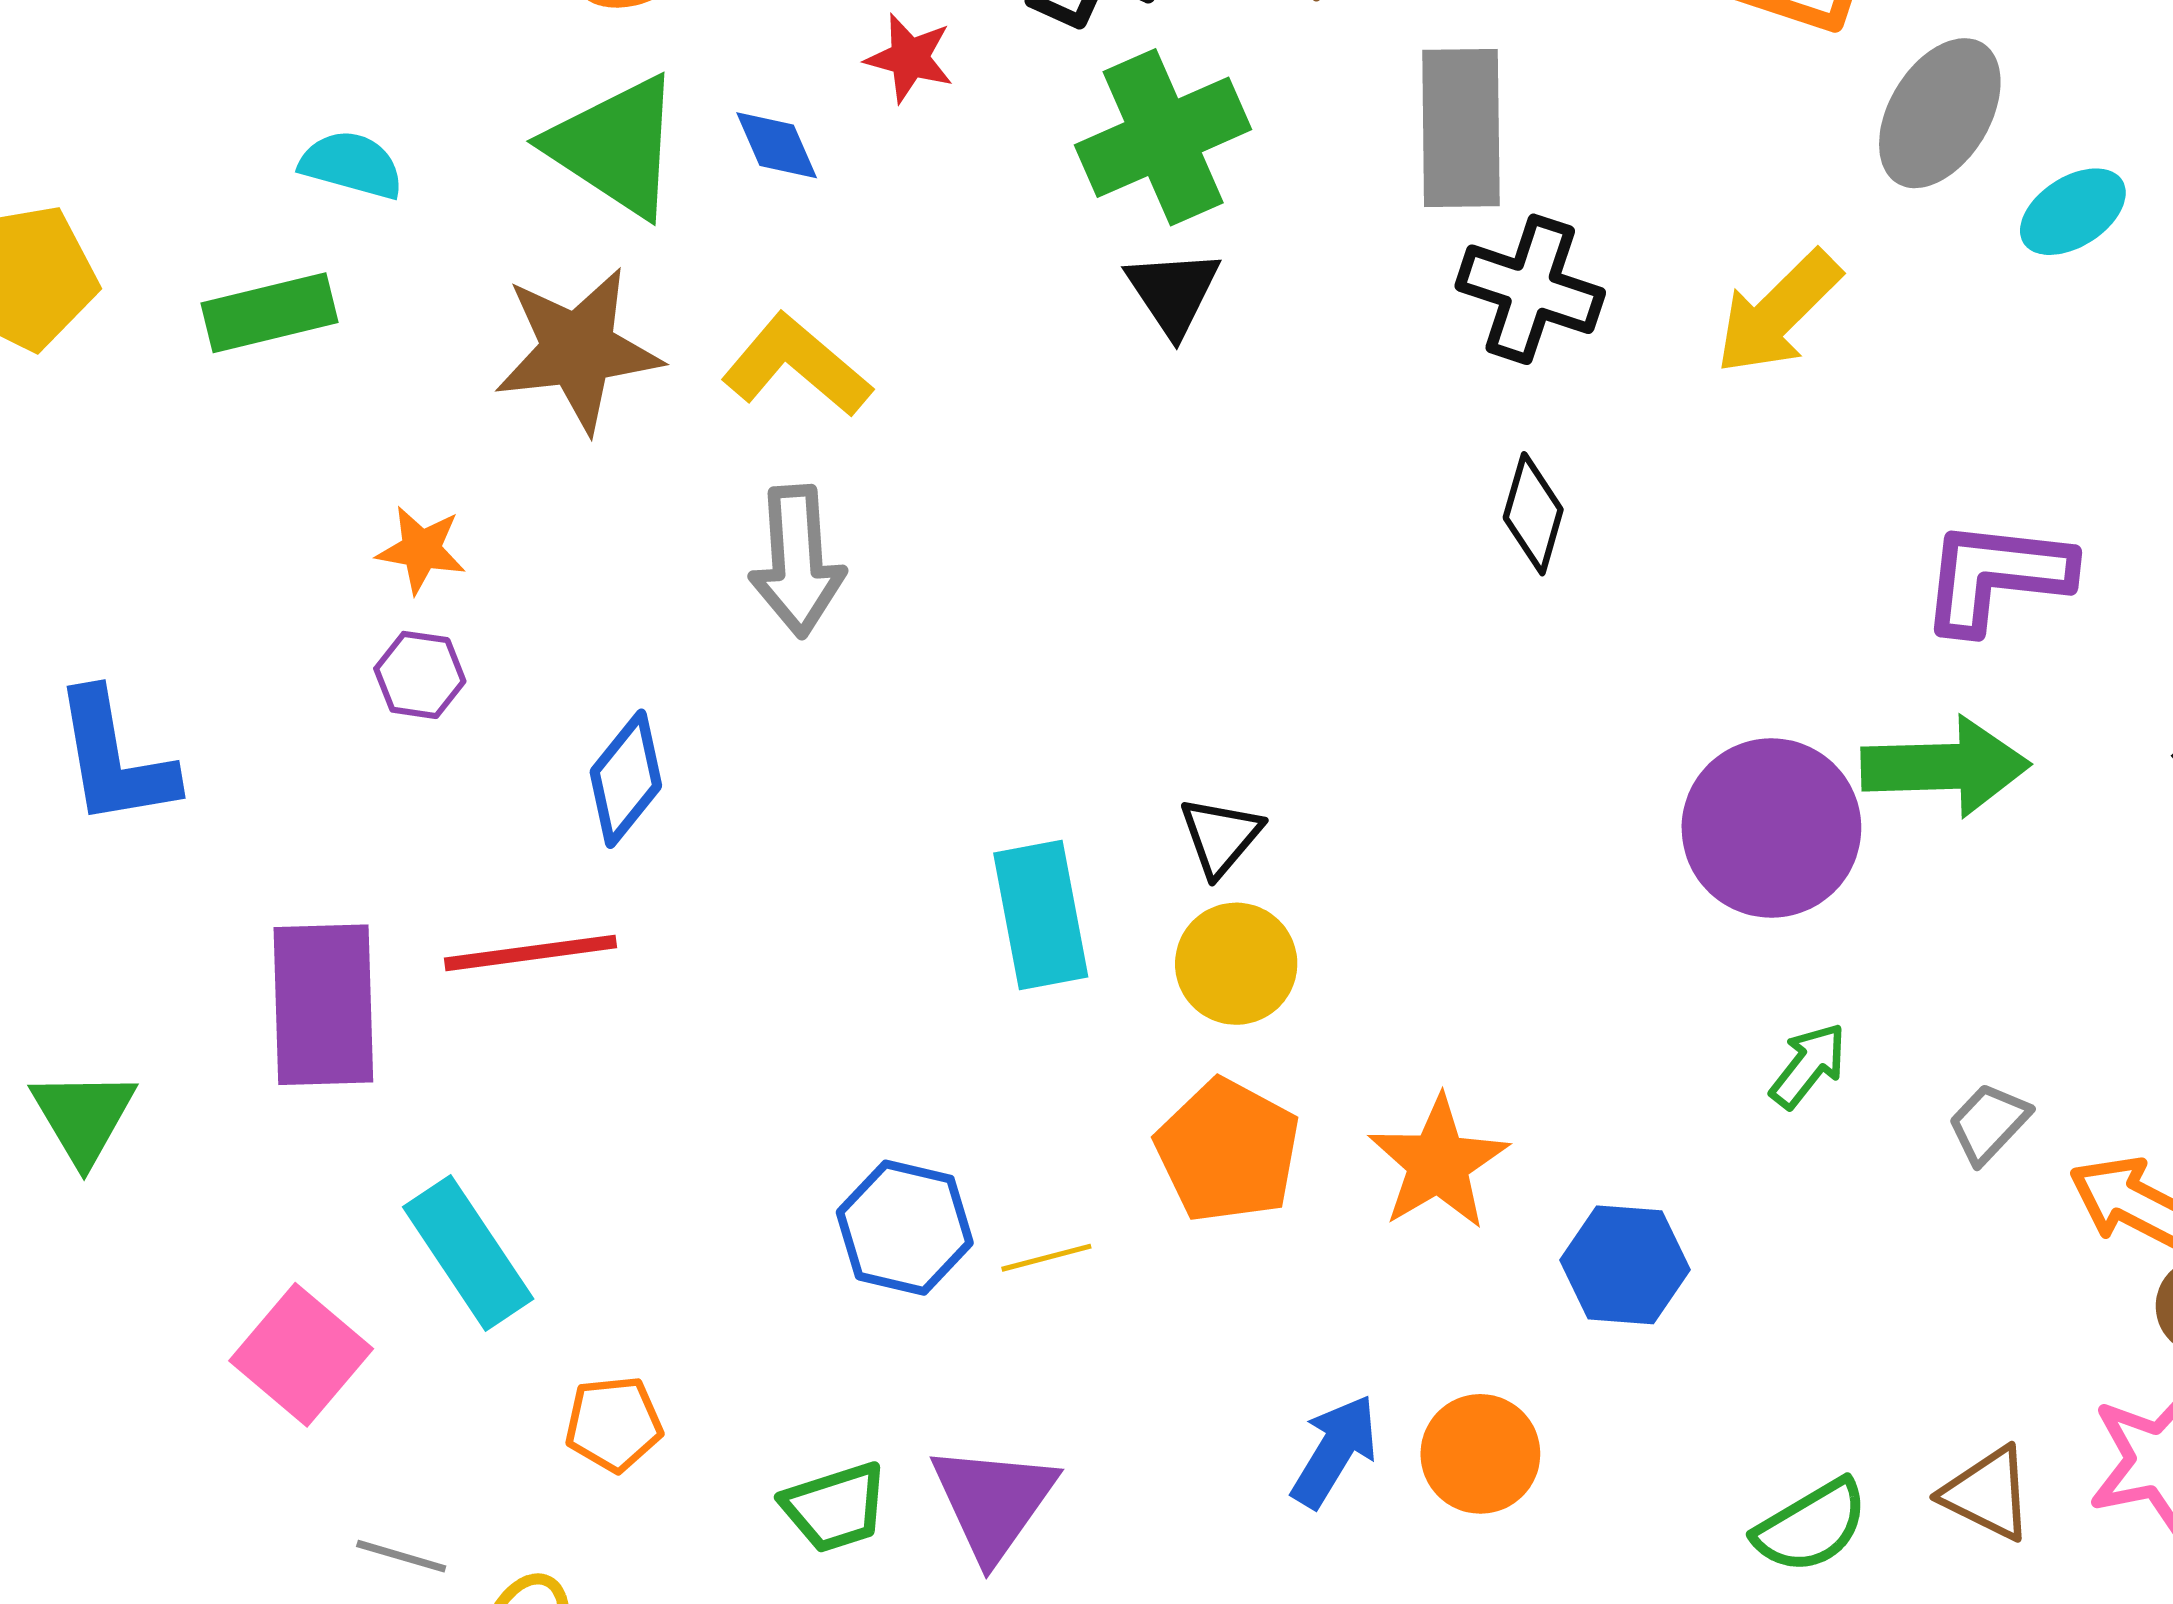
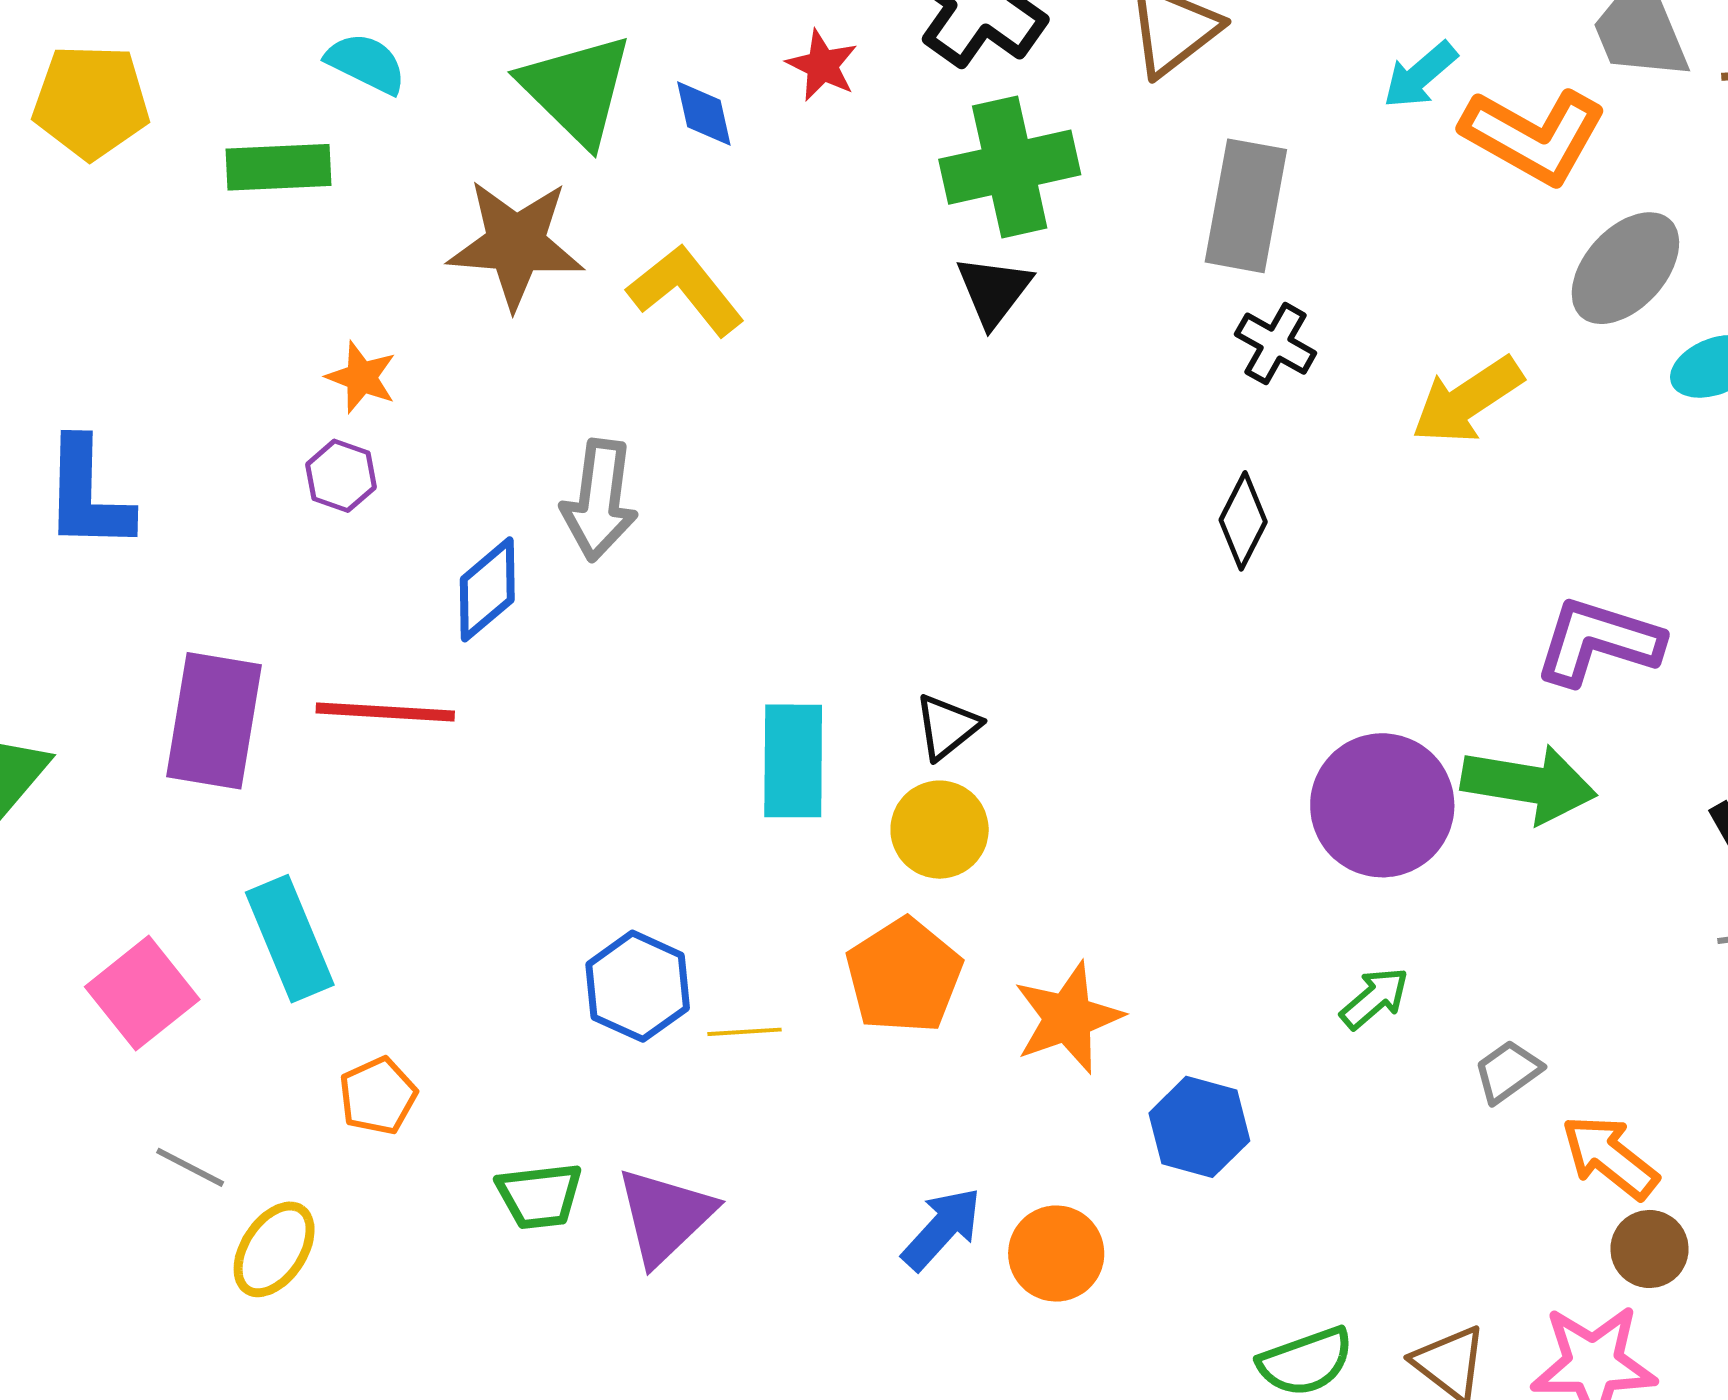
black cross: (1530, 289) -> (1276, 344), size x0.7
gray arrow: (797, 561) -> (599, 500), moved
orange pentagon: (614, 1424) -> (378, 1096), turned -30

